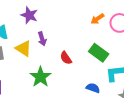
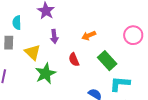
orange arrow: (97, 19) -> (89, 36), moved
yellow triangle: (23, 49) -> (33, 52), moved

